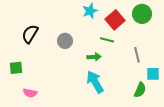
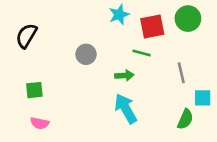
red square: (115, 20) -> (152, 26), turned 30
black semicircle: (30, 34) -> (26, 36), moved
green square: (16, 68) -> (34, 90), moved

